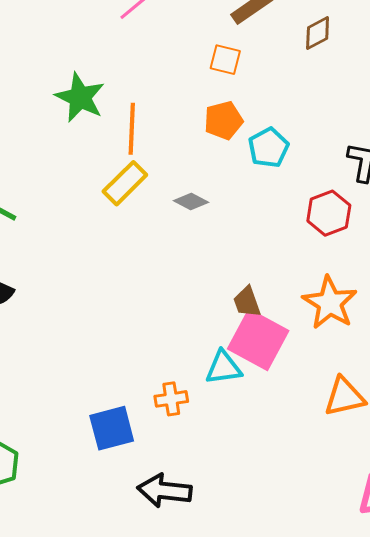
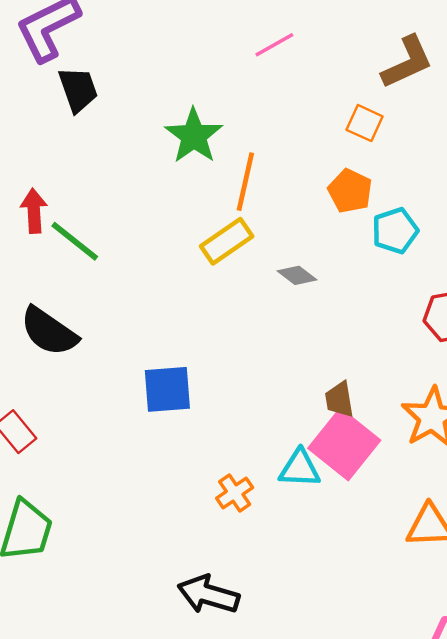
orange pentagon: (223, 120) -> (350, 191), turned 30
orange cross: (171, 399) -> (235, 493), turned -36
blue square: (112, 428) -> (167, 389), moved

